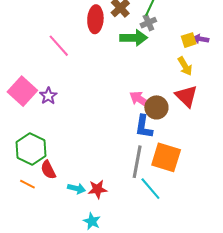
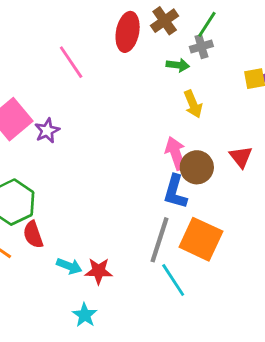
green arrow: (134, 38) -> (178, 65), size x0.6
yellow arrow: (185, 66) -> (193, 104), moved
red triangle: (186, 96) -> (241, 157), size x0.7
pink arrow: (140, 100) -> (176, 153), turned 30

